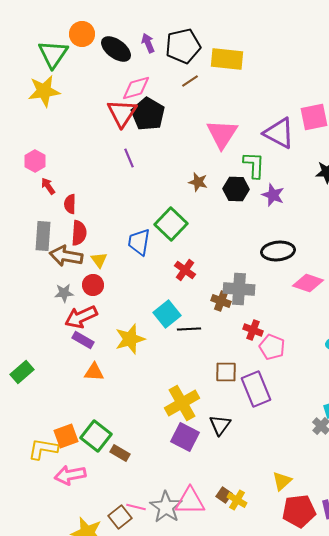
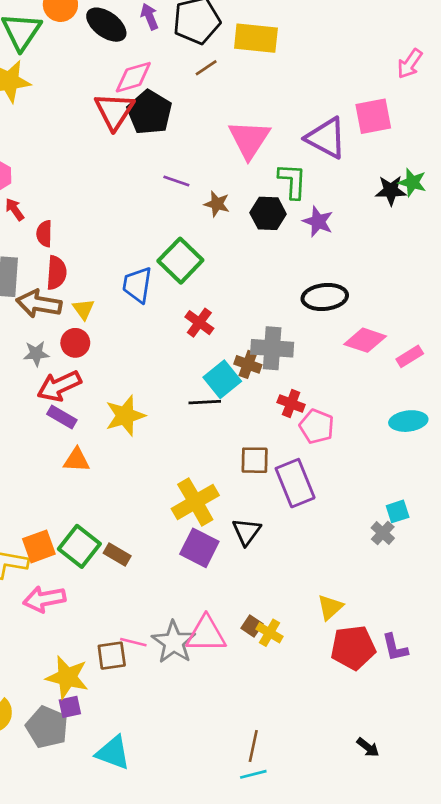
purple line: (129, 158) -> (176, 181), moved, turned -48
cyan square: (167, 314) -> (222, 379), moved
brown rectangle: (120, 453) -> (117, 555), moved
brown square: (120, 517) -> (112, 656), turned 30

